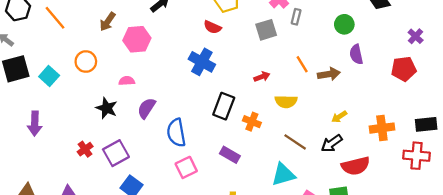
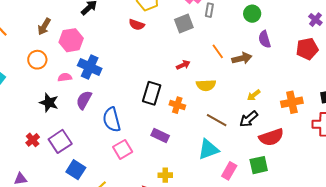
orange circle: (86, 62) -> (37, 60), moved
blue cross: (202, 62) -> (90, 67), moved

